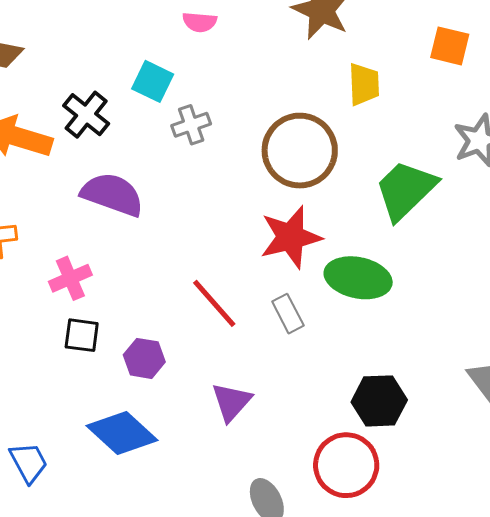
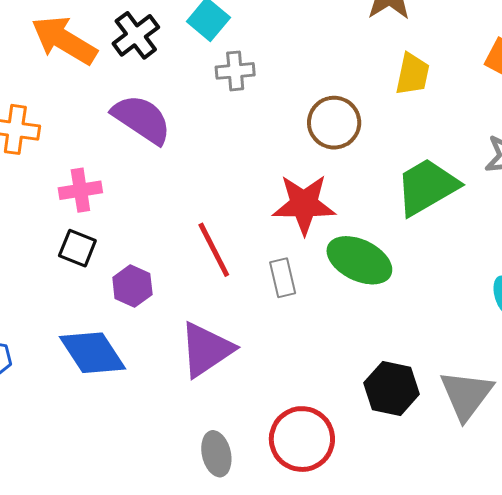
brown circle: (300, 151) -> (334, 123), size x0.7
black hexagon: (379, 401) -> (392, 388), moved
purple triangle: (231, 402) -> (206, 350), size x1.4

